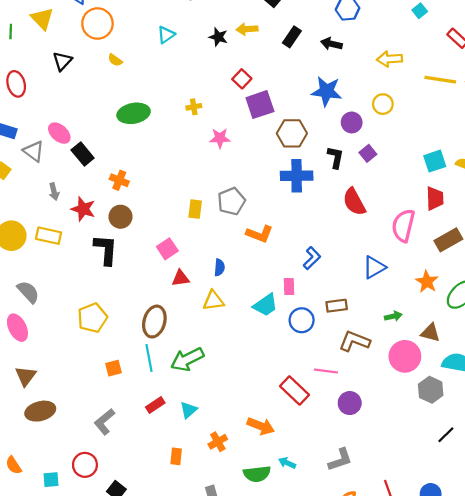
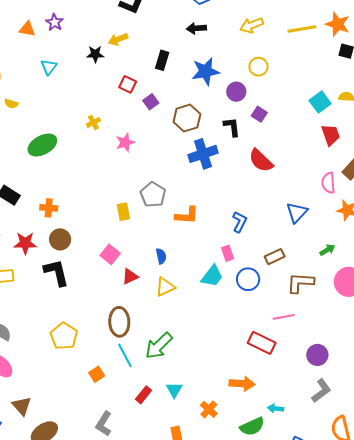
black rectangle: (292, 37) -> (162, 60), moved
purple square: (260, 105) -> (151, 102), size x0.6
pink semicircle: (403, 226) -> (328, 183), moved, size x0.7
purple circle: (350, 403) -> (317, 355), moved

